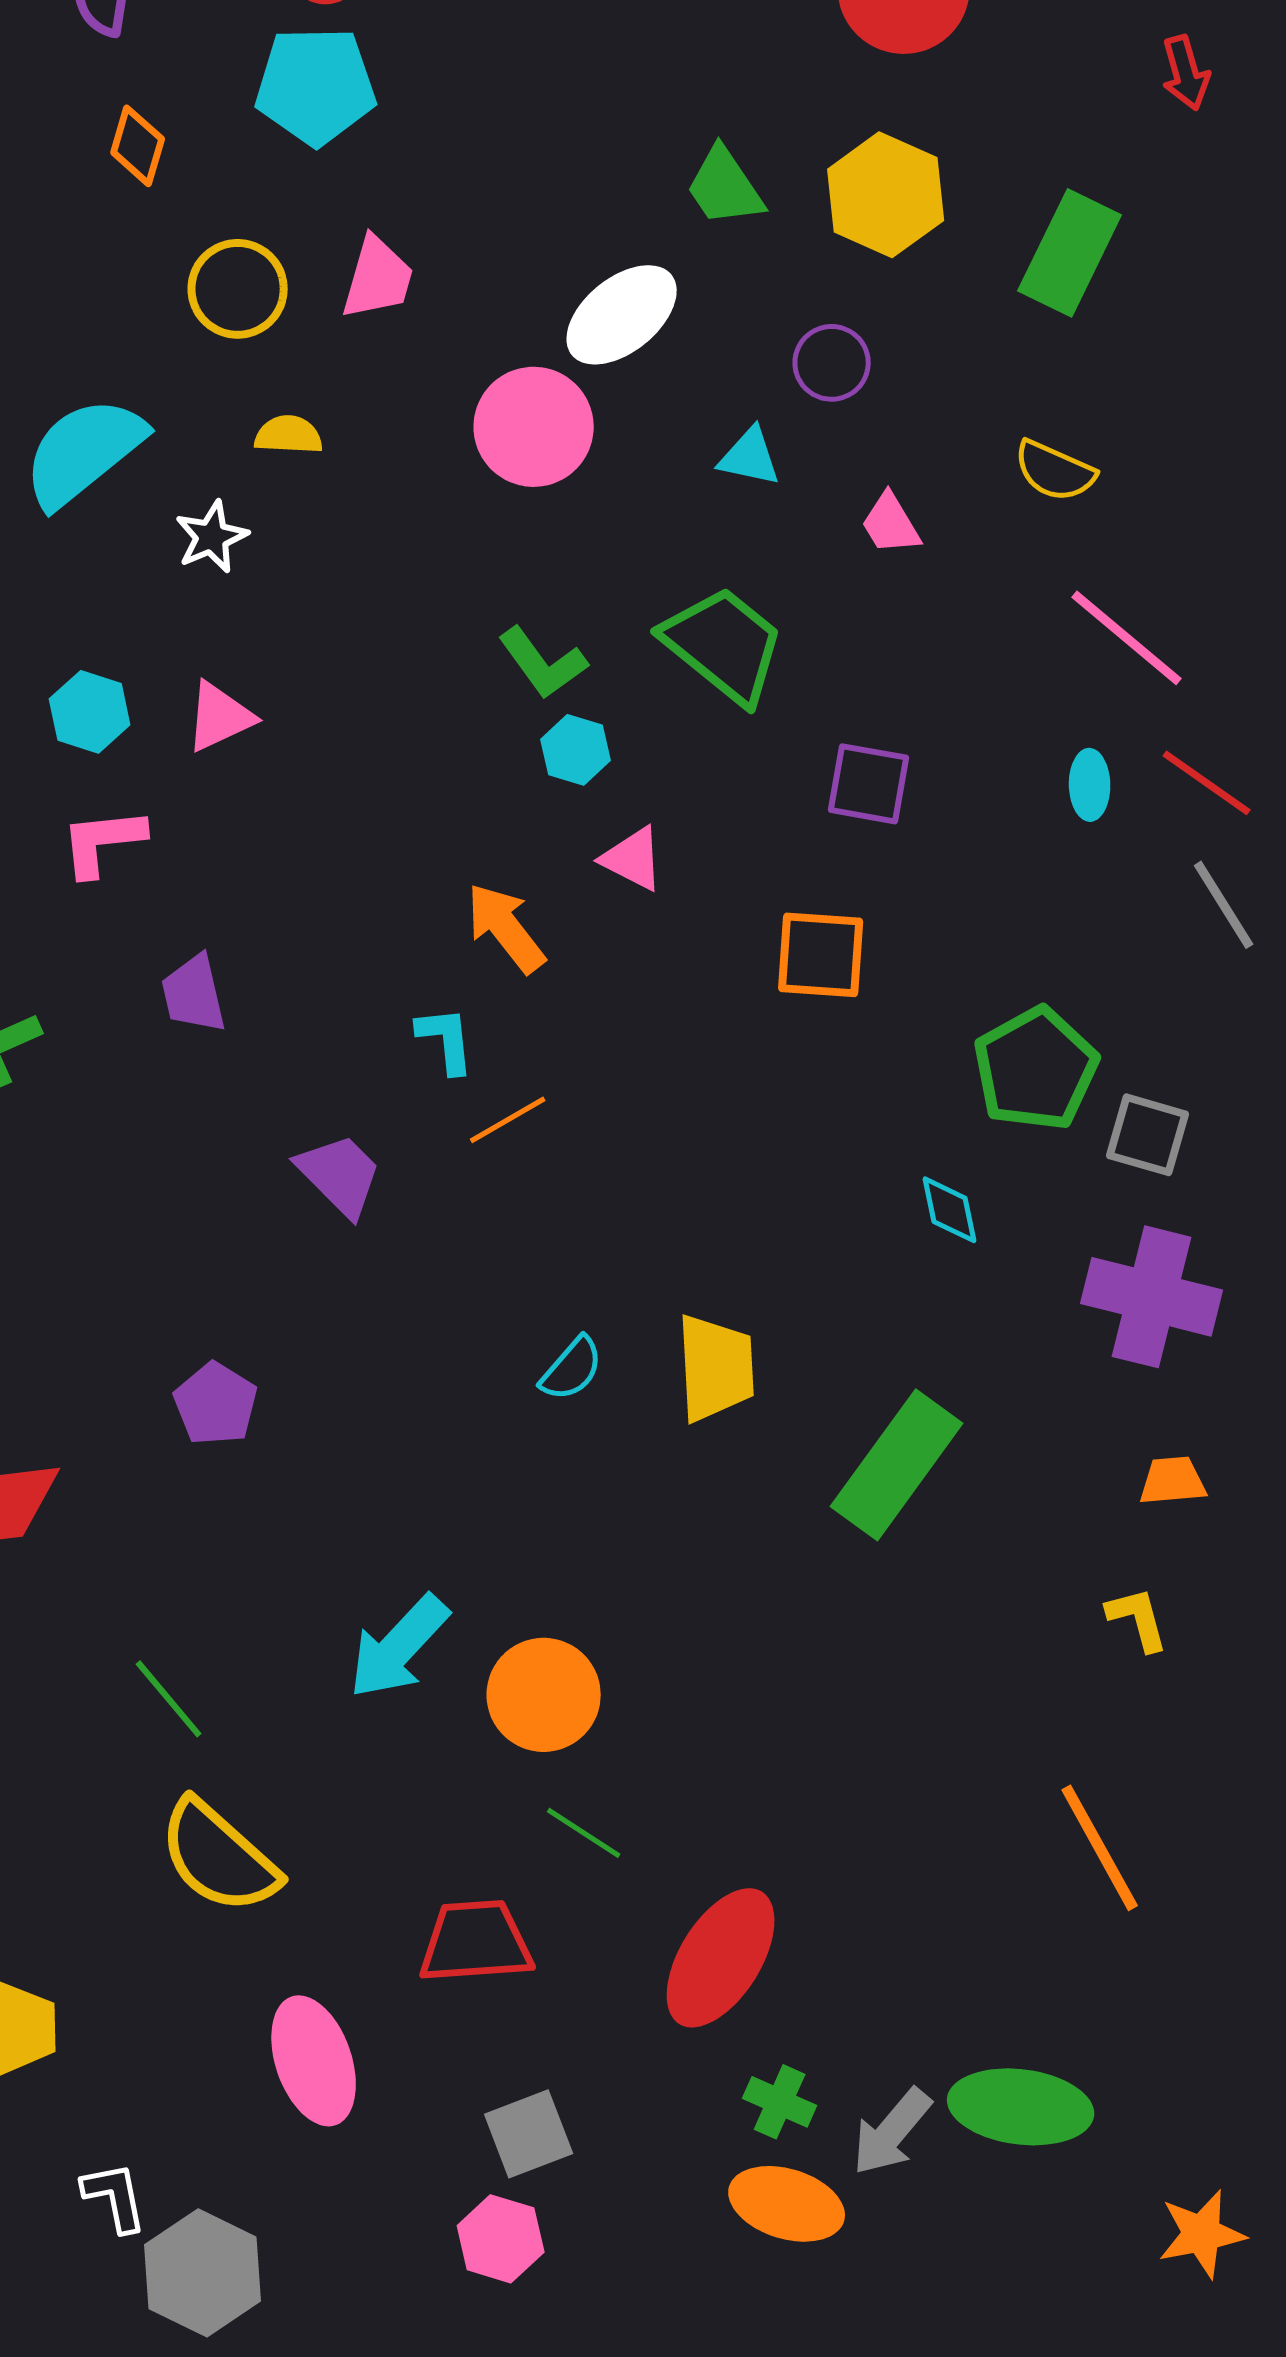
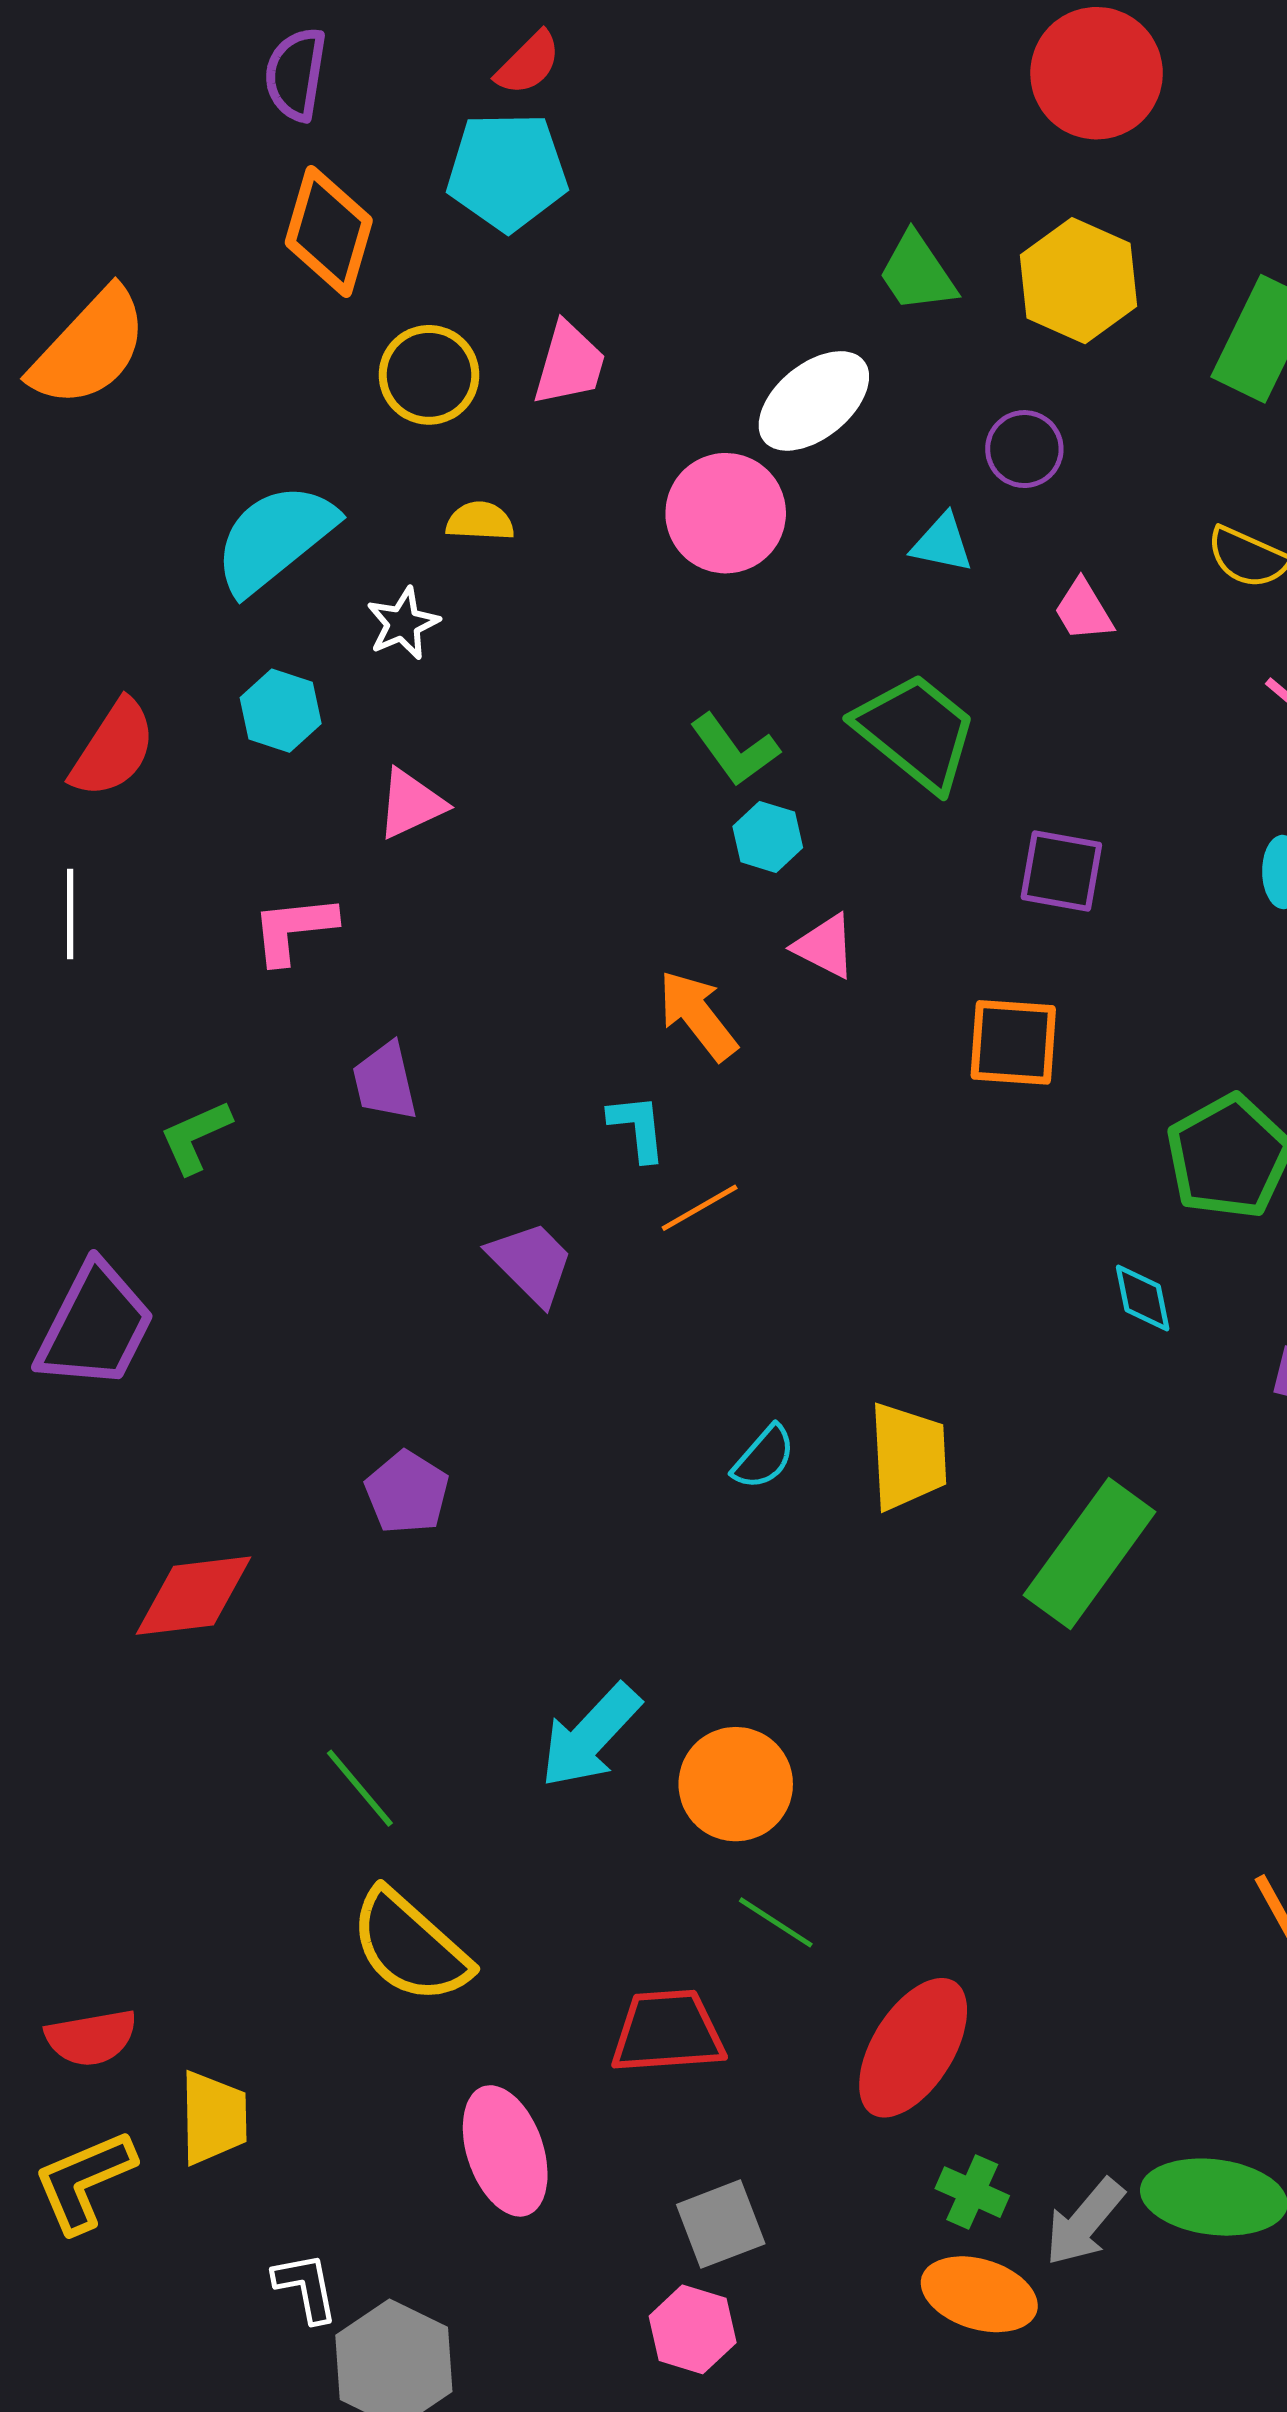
orange diamond: (138, 146) -> (329, 232), size x1.6
cyan hexagon: (90, 712) -> (281, 711), moved

